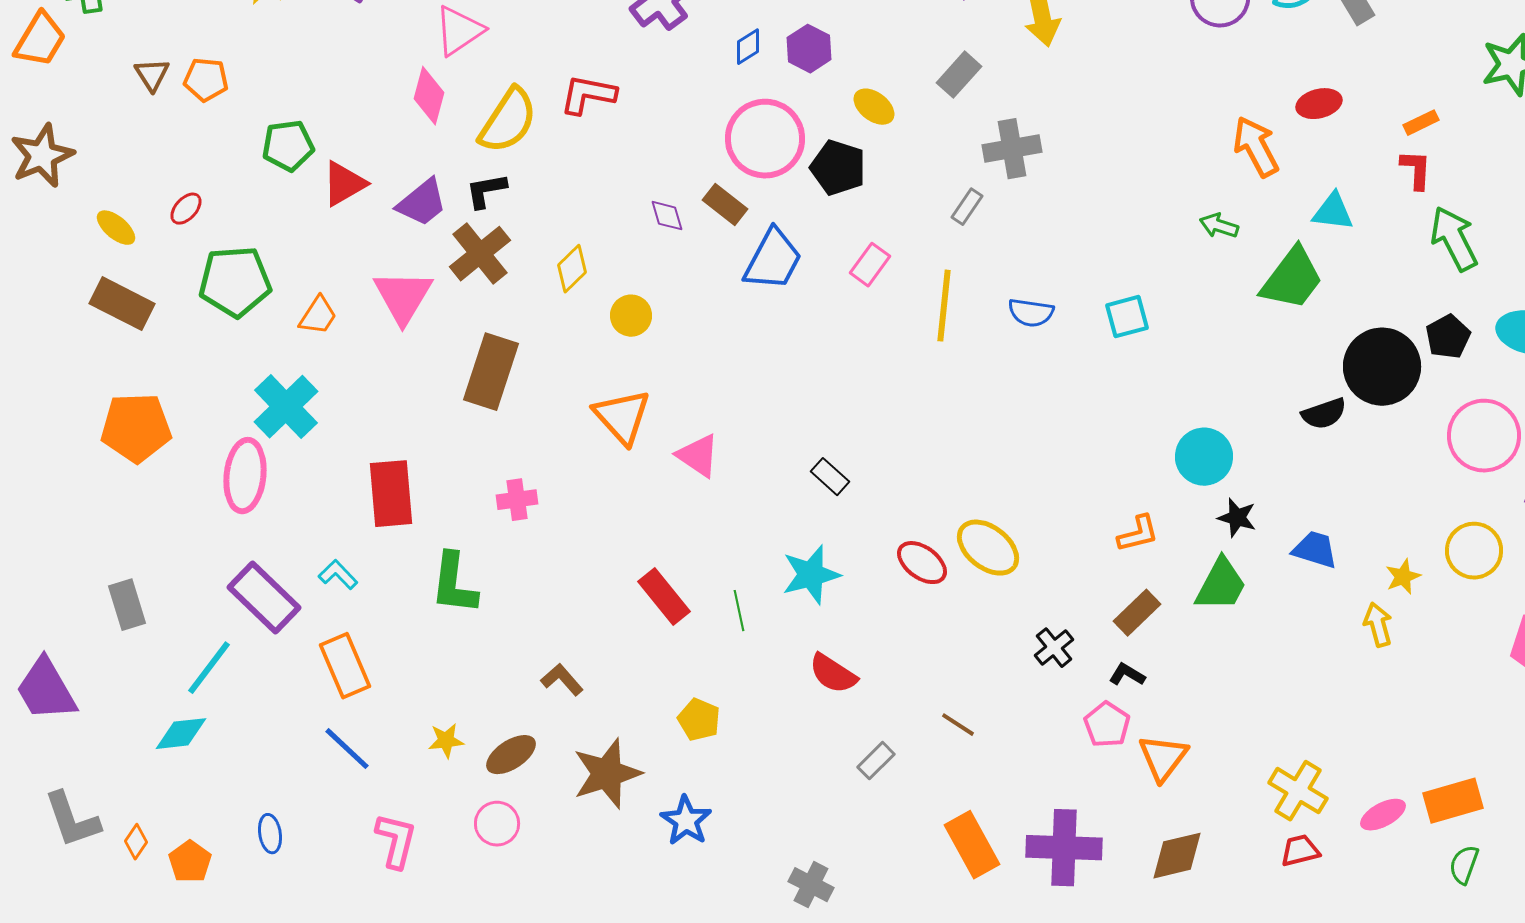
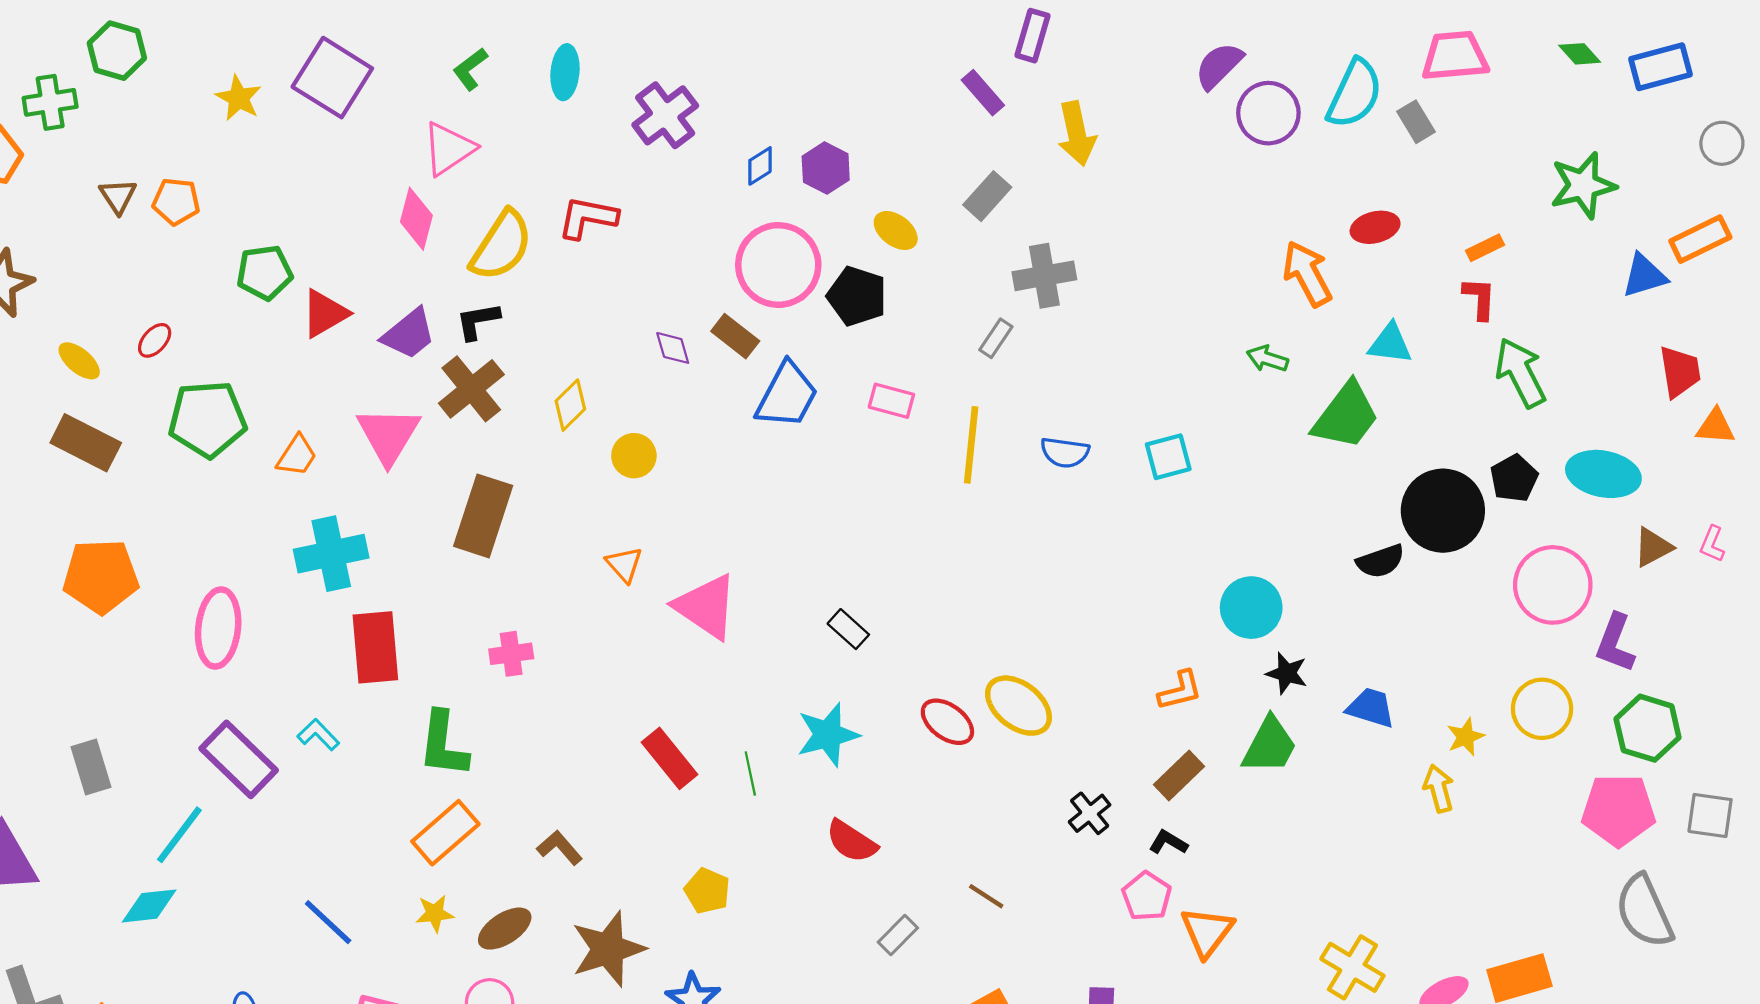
pink rectangle: (870, 265) -> (891, 401), turned 69
cyan cross: (286, 407) -> (331, 554), moved, turned 32
orange triangle: (622, 417) -> (624, 564), size x0.6
pink triangle: (698, 456) -> (706, 606), size x1.4
orange rectangle: (345, 666) -> (445, 833), moved, turned 72

